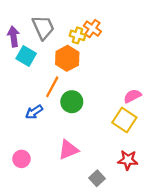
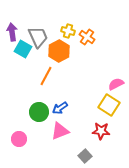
gray trapezoid: (43, 27) -> (38, 37), moved
orange cross: (92, 29) -> (87, 37), moved
green circle: (72, 102) -> (39, 112), moved
blue arrow: (34, 112) -> (60, 108), moved
red star: (128, 160) -> (101, 131), moved

